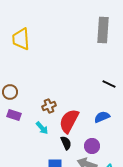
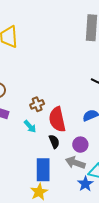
red semicircle: (69, 121) -> (57, 119), turned -40

